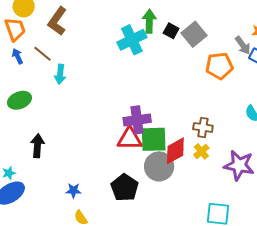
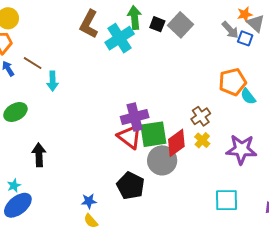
brown L-shape: (57, 21) -> (89, 24), moved
orange pentagon: (219, 66) -> (233, 82), moved
brown cross: (203, 127) -> (201, 116), turned -36
red triangle: (130, 139) -> (130, 137), turned 44
blue star: (73, 191) -> (89, 201), moved

